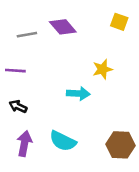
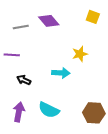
black arrow: (18, 106) -> (24, 80), moved

